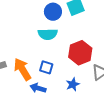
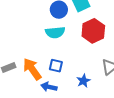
red hexagon: (80, 53) -> (93, 31), moved

